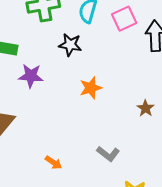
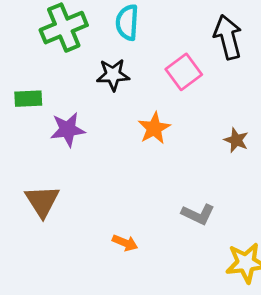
pink square: (124, 19) -> (184, 72), moved

